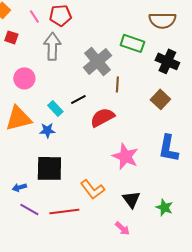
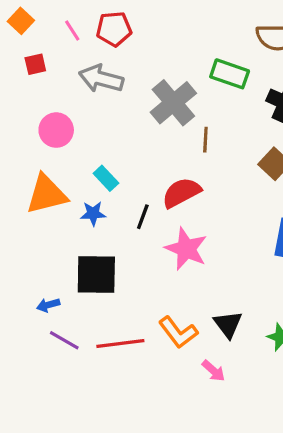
red square: (11, 37) -> (35, 64), turned -32
gray arrow: (52, 46) -> (101, 79), turned -76
black line: (78, 99) -> (143, 217), moved, turned -42
pink star: (125, 156) -> (186, 249), moved
orange L-shape: (92, 189) -> (178, 332), moved

